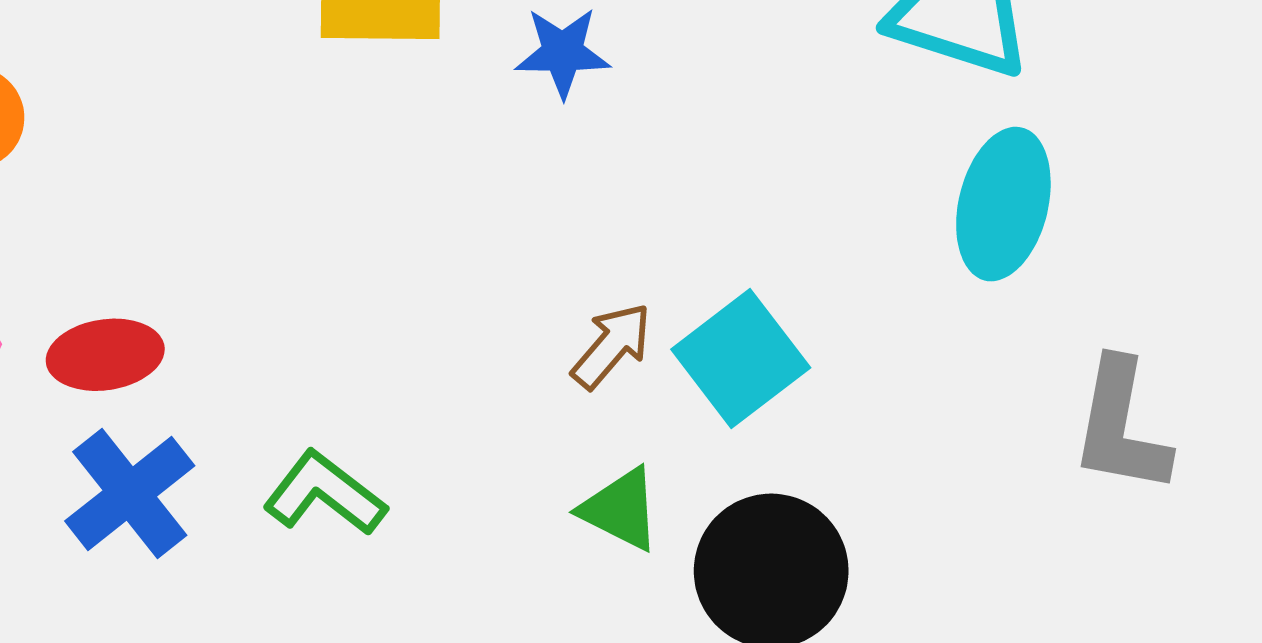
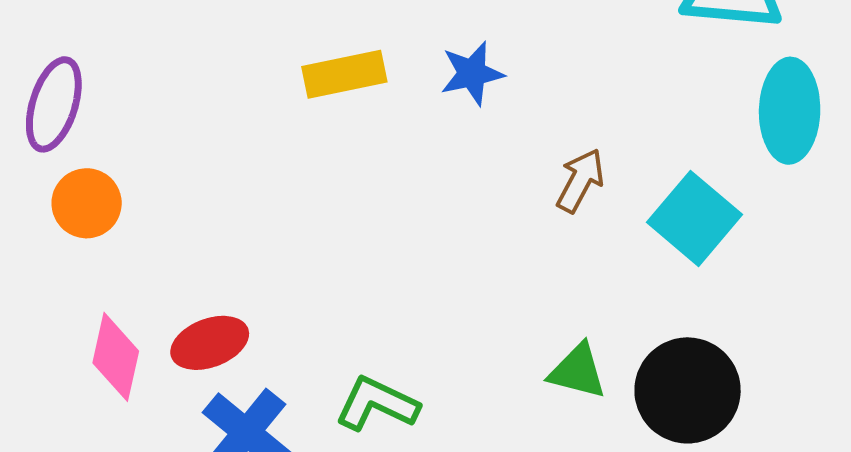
brown arrow: (612, 346) -> (580, 181), moved
cyan square: (741, 358) -> (694, 218), moved

